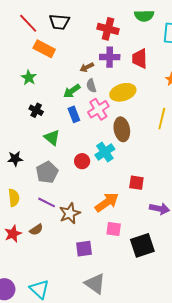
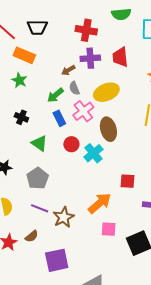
green star: (29, 78) -> (19, 80), moved
red circle: (82, 161) -> (71, 144), moved
purple square: (84, 249) -> (57, 260), moved, size x1.4

